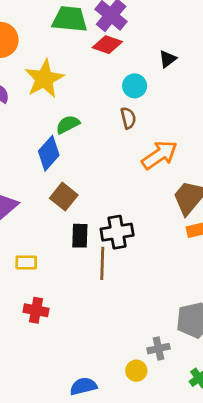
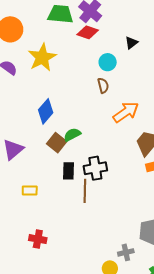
green semicircle: (68, 124) -> (72, 135), moved
red cross: (36, 310) -> (38, 239), moved

